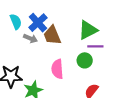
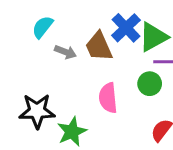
cyan semicircle: (16, 22) -> (42, 27), turned -119
blue cross: (38, 23) -> (126, 28), moved

